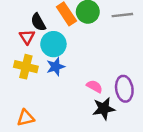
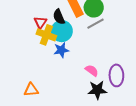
gray line: (122, 15) -> (95, 24), moved, turned -30
black semicircle: (38, 22) -> (59, 17), moved
yellow cross: (26, 67) -> (46, 35), moved

